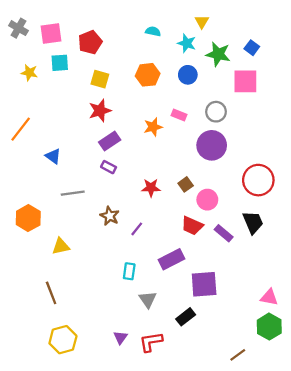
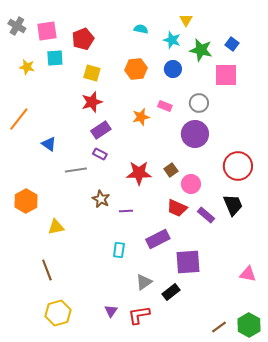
red star: (151, 188) -> (139, 173), size x1.4
gray line: (73, 193) -> (76, 170), moved
purple line: (137, 229) -> (126, 211), turned 48
gray triangle: (148, 299) -> (144, 282), moved, turned 30
green hexagon: (269, 327) -> (249, 325), moved

